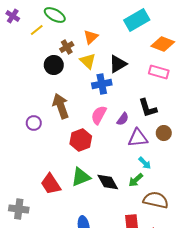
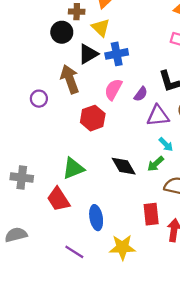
brown cross: (67, 47) -> (77, 12), turned 32
black triangle: (118, 64) -> (88, 54), moved
green triangle: (81, 177) -> (73, 168), moved
red trapezoid: (51, 184) -> (58, 199), moved
gray cross: (19, 209) -> (22, 178), moved

